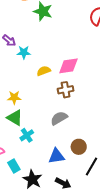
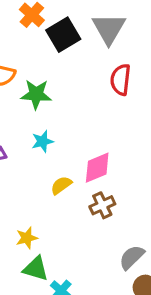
cyan star: (24, 52) -> (42, 141), moved
gray semicircle: (59, 118) -> (132, 257), moved

